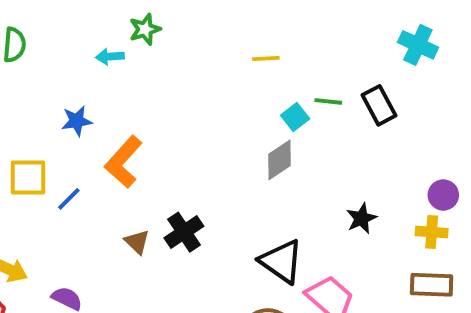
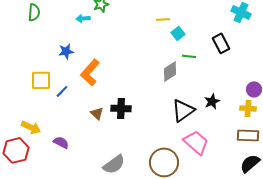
green line: (328, 101) -> (189, 56), moved
cyan square: (295, 117) -> (178, 33), moved
black cross: (184, 232) -> (121, 108), turned 36
black triangle: (281, 261) -> (183, 110), moved, turned 50

